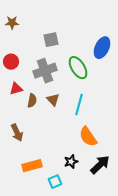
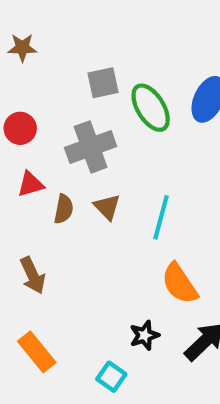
green ellipse: (78, 68) -> (151, 108), moved
orange rectangle: (32, 166) -> (37, 352), moved, turned 66
cyan square: (55, 182) -> (111, 377), turned -32

